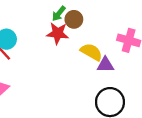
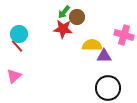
yellow semicircle: (91, 52) -> (92, 45), turned -30

